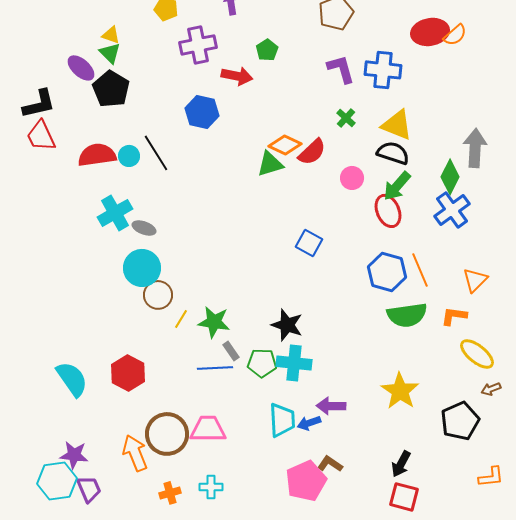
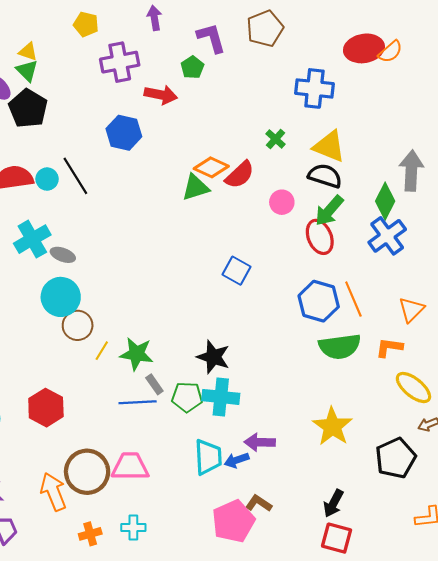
purple L-shape: (341, 69) -> (211, 38), moved

